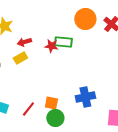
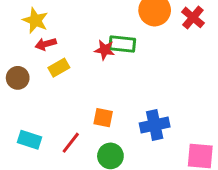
red arrow: (24, 42) -> (46, 44), moved
orange square: (51, 103) -> (103, 118), moved

